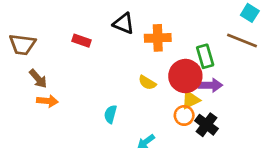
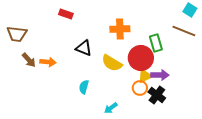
black triangle: (124, 23) -> (84, 48), moved
red rectangle: (82, 41) -> (66, 14), moved
yellow semicircle: (147, 83) -> (112, 63), size x1.5
purple arrow: (210, 85) -> (160, 75), moved
orange arrow: (47, 101) -> (48, 62), moved

